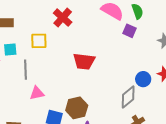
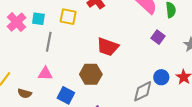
purple square: (129, 31) -> (158, 37), moved
pink triangle: (37, 93) -> (45, 74), moved
brown hexagon: (77, 108) -> (91, 74), moved

